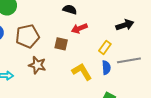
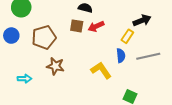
brown square: (61, 44) -> (77, 26), moved
yellow rectangle: (105, 47) -> (127, 36), moved
blue semicircle: (106, 68) -> (121, 56), moved

